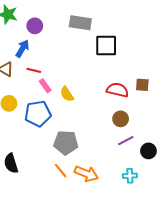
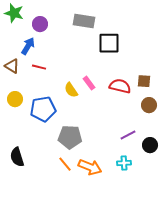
pink rectangle: (45, 86) -> (89, 83), moved
brown circle: (121, 119) -> (149, 105), moved
cyan cross: (130, 176) -> (124, 163), moved

